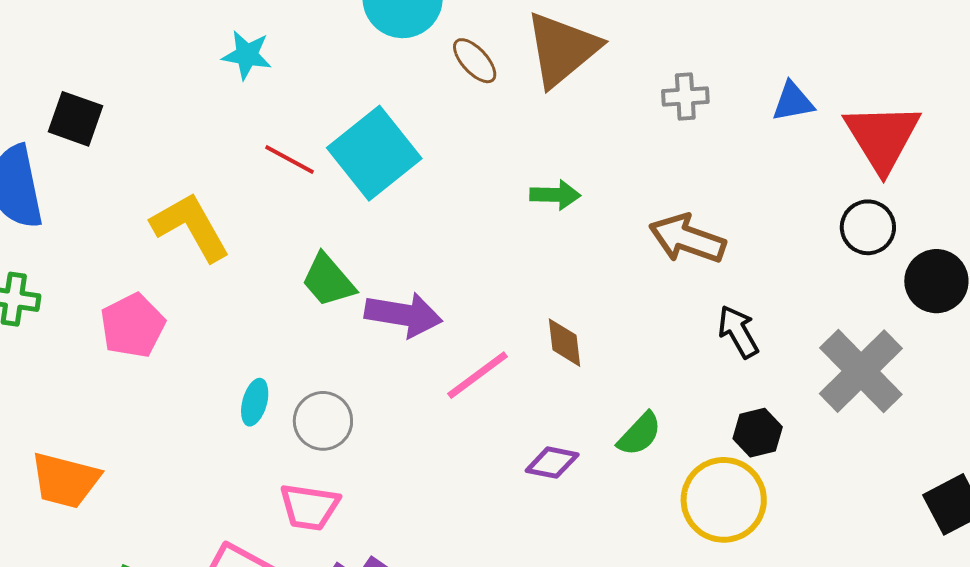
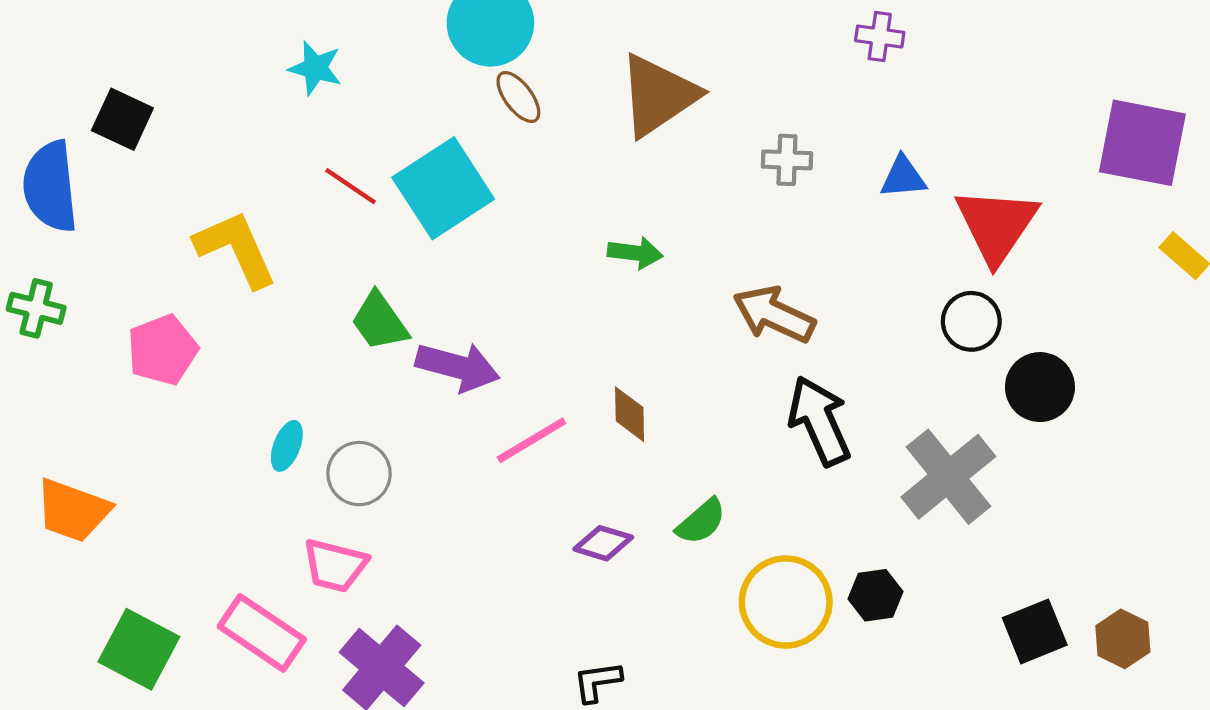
brown ellipse: (475, 61) -> (518, 97), moved
black arrow: (738, 332) -> (819, 421), size x1.5
black hexagon: (758, 433) -> (875, 595), moved

